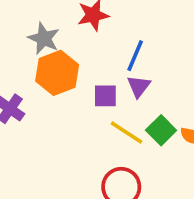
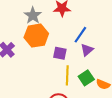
purple triangle: (139, 86) -> (87, 50), moved
yellow line: (126, 133) -> (67, 75), turned 48

